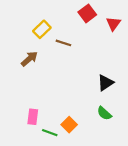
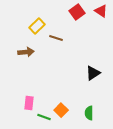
red triangle: (113, 24) -> (101, 11), moved, turned -32
brown arrow: (29, 59) -> (26, 52), turned 35
green semicircle: (104, 113) -> (89, 113), moved, turned 48

